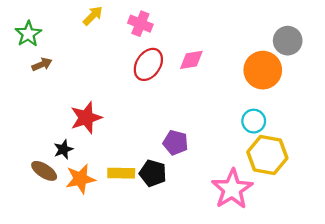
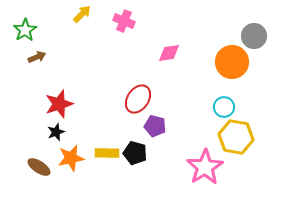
red ellipse: (148, 64) -> (138, 99), moved
red star: (86, 118) -> (59, 104), moved
brown ellipse: (44, 171) -> (39, 167), moved

